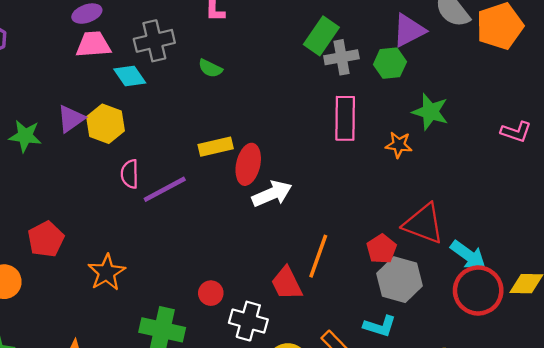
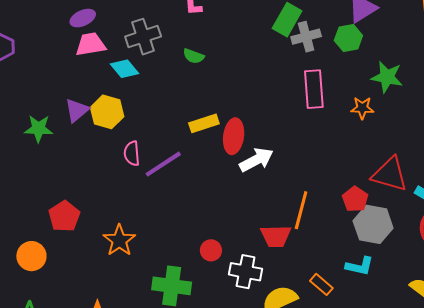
red trapezoid: (287, 283) -> (276, 236), turned -60

